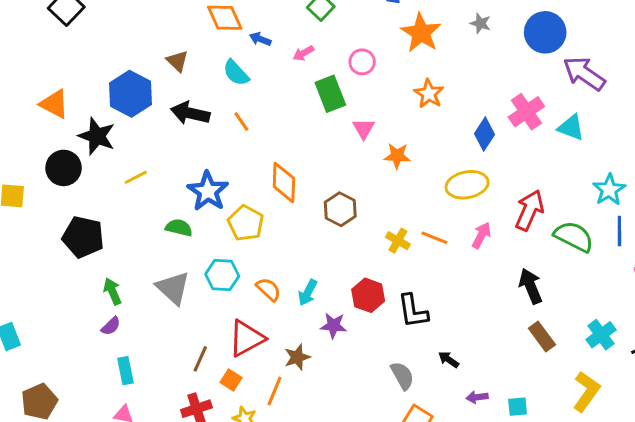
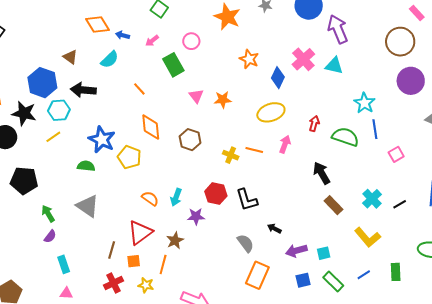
cyan semicircle: (236, 73) -> (110, 59), turned -84
purple arrow: (584, 73) -> (338, 29), turned 40
orange star: (429, 94) -> (249, 59), moved
orange line: (241, 122) -> (139, 89), moved
pink triangle: (364, 129) -> (196, 96), moved
red arrow: (529, 210) -> (314, 124), size x0.6
cyan hexagon: (222, 275) -> (59, 110), moved
orange square: (231, 380) -> (134, 261), turned -32
yellow L-shape: (586, 392) -> (367, 237), turned 112
purple arrow: (477, 397) -> (296, 251), size x1.5

